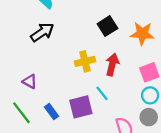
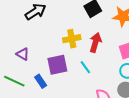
purple square: (81, 107) -> (57, 65), moved
green line: (21, 113) -> (14, 81), turned -30

